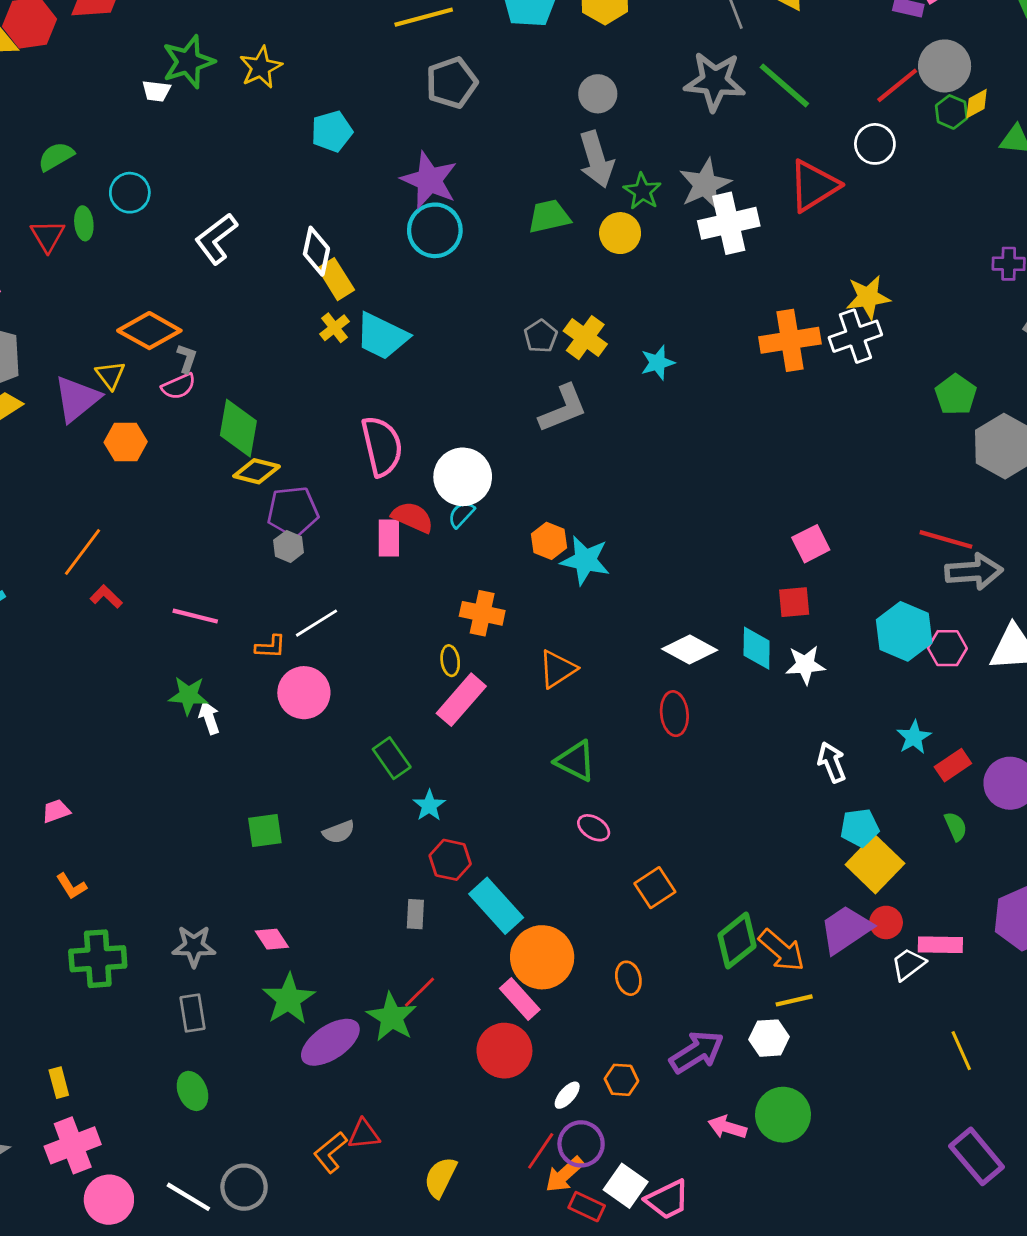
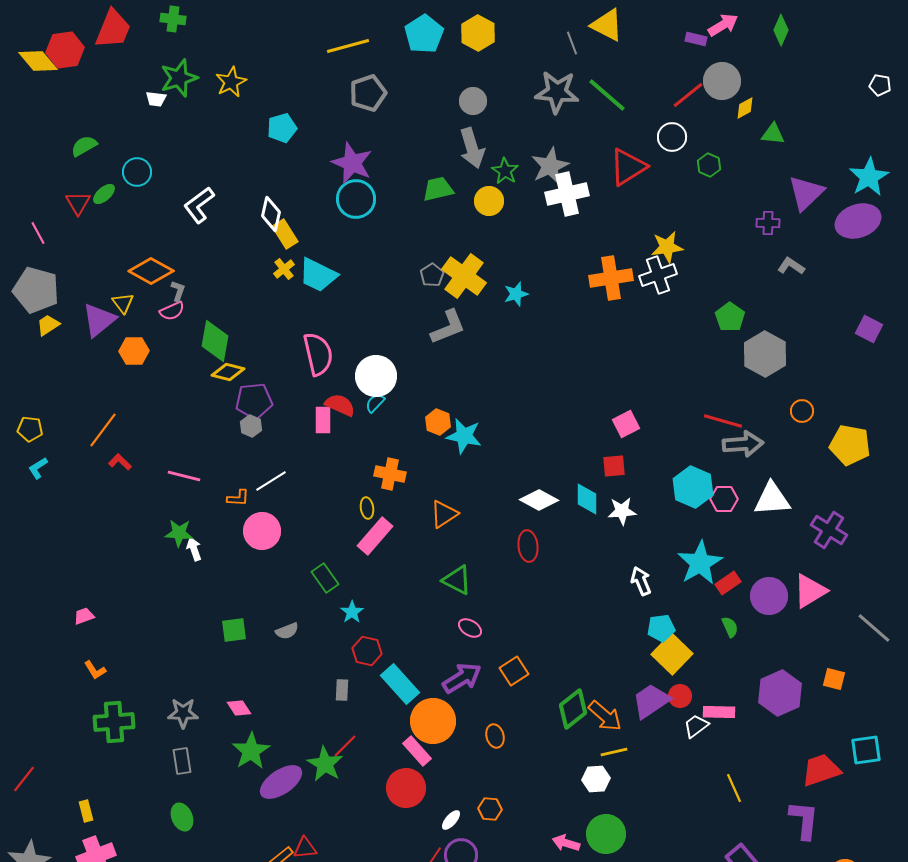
green hexagon: (952, 112) -> (709, 165), moved
green ellipse: (84, 223) -> (104, 194), turned 55
yellow cross: (585, 338) -> (464, 276), size x1.4
cyan star: (914, 737) -> (700, 563), size x1.8
purple arrow: (697, 1052) -> (462, 678), moved

